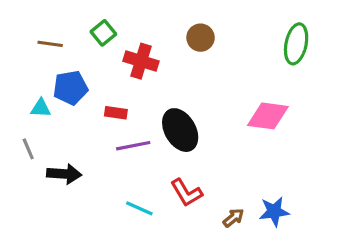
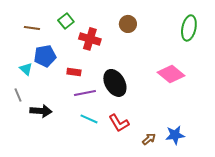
cyan triangle: (41, 108) -> (26, 69), turned 40
pink diamond: (268, 116) -> (171, 74), turned 32
cyan line: (139, 208) -> (89, 119), moved

